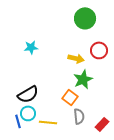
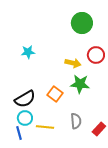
green star: (83, 79) -> (80, 84), turned 30
orange square: (70, 97) -> (55, 94), moved
blue line: (18, 121) -> (19, 133), moved

